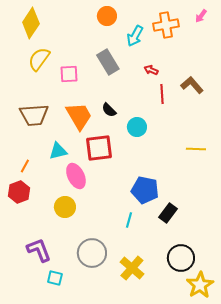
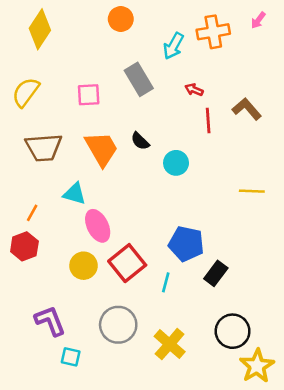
orange circle: (107, 16) -> (121, 19), moved
yellow semicircle: (39, 59) -> (26, 92), moved
red square: (99, 148) -> (127, 263), moved, turned -32
cyan triangle: (58, 151) -> (75, 194), turned 30

